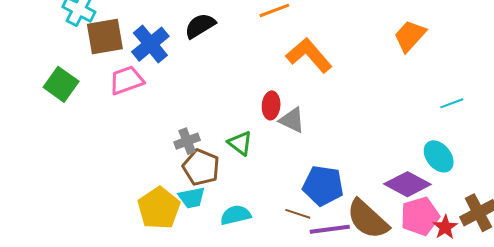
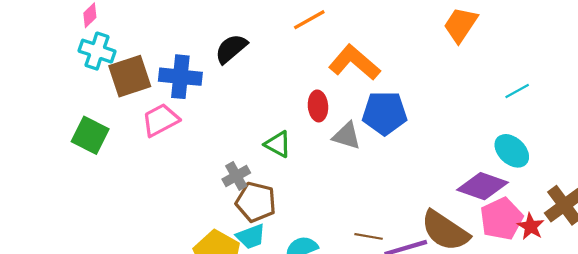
blue cross: (150, 44) -> (180, 77), turned -36
red ellipse: (271, 105) -> (318, 106), moved
green triangle: (240, 143) -> (278, 144), moved
blue pentagon: (323, 186) -> (385, 113), moved

